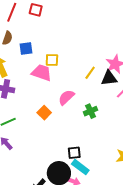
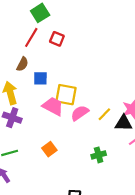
yellow square: (52, 60) -> (66, 95), size x1.5
pink semicircle: (66, 97) -> (80, 113), moved

